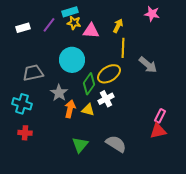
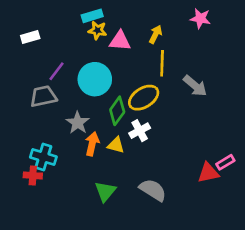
purple line: (49, 25) -> (57, 71), moved
cyan cross: (22, 104) -> (43, 157), moved
pink rectangle: (160, 116) -> (225, 162), moved, turned 32

